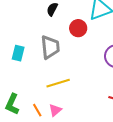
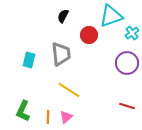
yellow line: (58, 83) -> (69, 90), turned 50
orange line: (37, 110) -> (48, 117), turned 32

